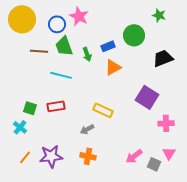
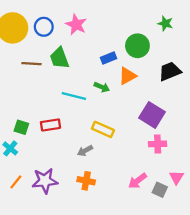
blue circle: (57, 24) -> (44, 27), moved
green arrow: (87, 54) -> (102, 87), moved, turned -48
orange triangle: (113, 67) -> (127, 76), moved
cyan line: (61, 75) -> (74, 96), moved
pink cross: (166, 123) -> (158, 144), moved

